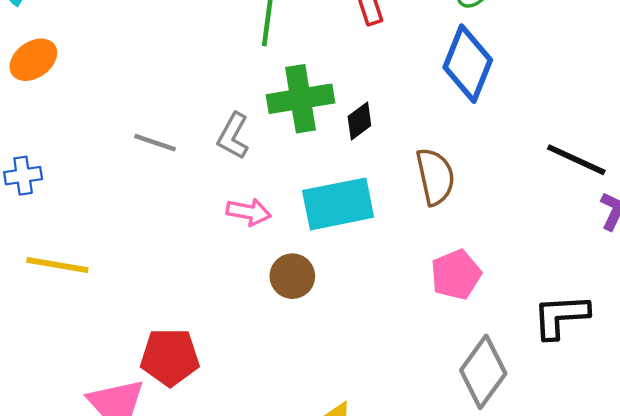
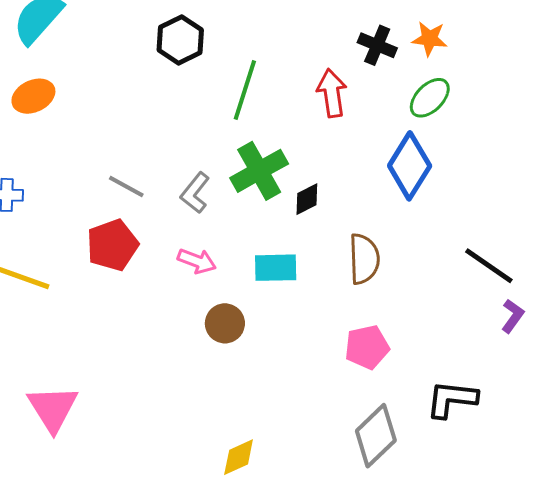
green cross: (301, 99) -> (259, 171), turned -30
cyan rectangle: (338, 204) -> (276, 268), size x0.7
red pentagon: (170, 357) -> (112, 245), moved, turned -30

